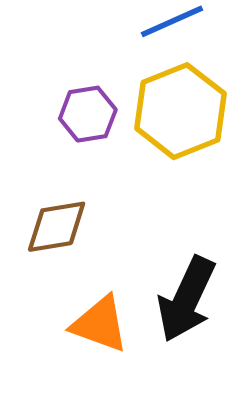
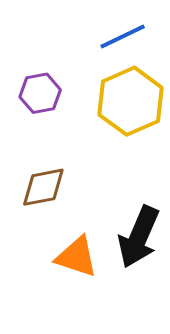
purple hexagon: (88, 114) -> (40, 93), moved

